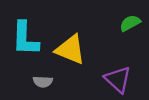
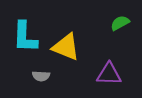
purple triangle: (118, 79) -> (109, 74), turned -40

